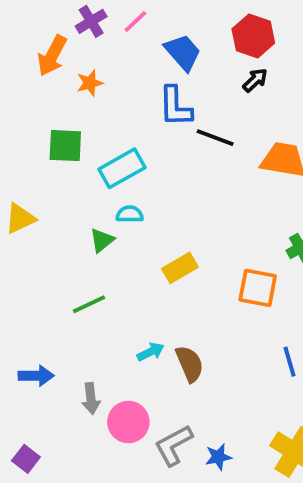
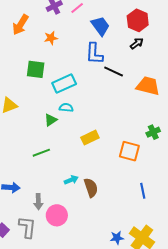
orange arrow: (52, 56) -> (20, 25), moved
gray L-shape: (174, 445) -> (27, 227), moved, turned 120
blue star: (218, 457) -> (117, 238), moved

